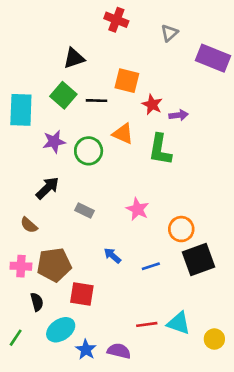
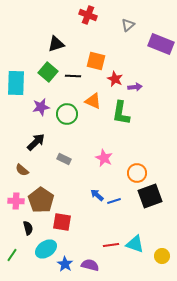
blue arrow: (112, 256) -> (97, 195), moved
brown pentagon: (54, 265) -> (41, 200), turned -30

